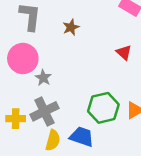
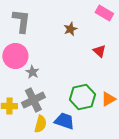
brown star: (71, 27) -> (70, 29), moved

